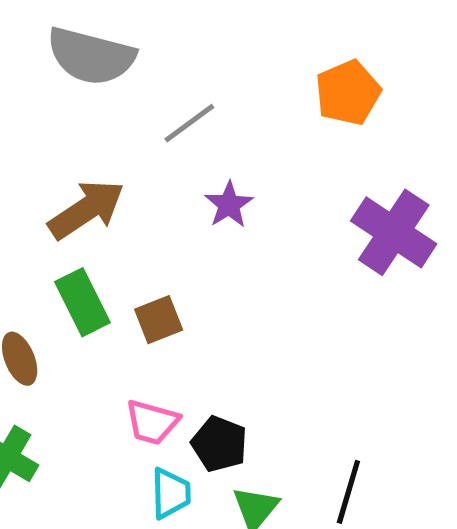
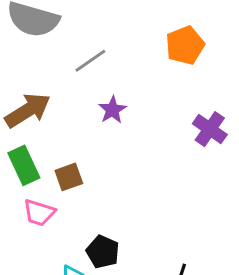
purple cross: (394, 232) -> (210, 129), size x0.7
pink trapezoid: (152, 422) -> (39, 213), moved

